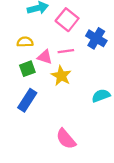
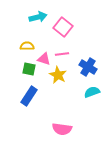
blue cross: (96, 38) -> (88, 67), moved
green square: (27, 69) -> (29, 69), turned 32
pink semicircle: (66, 139) -> (62, 129), turned -42

